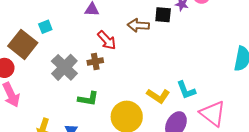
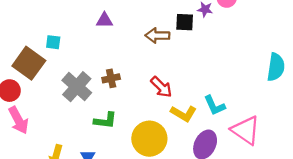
cyan square: (45, 27) -> (53, 42), turned 32
red arrow: (107, 40) -> (161, 87), moved

